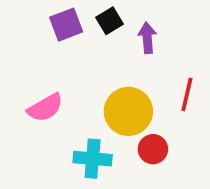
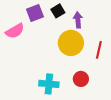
pink semicircle: (45, 108) -> (15, 31), moved
yellow circle: (128, 111) -> (71, 43), moved

